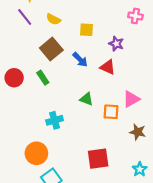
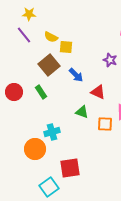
yellow square: (86, 30) -> (66, 47), moved
red triangle: (108, 67) -> (98, 92), moved
orange circle: (36, 153) -> (35, 149), moved
red square: (98, 159) -> (70, 168), moved

